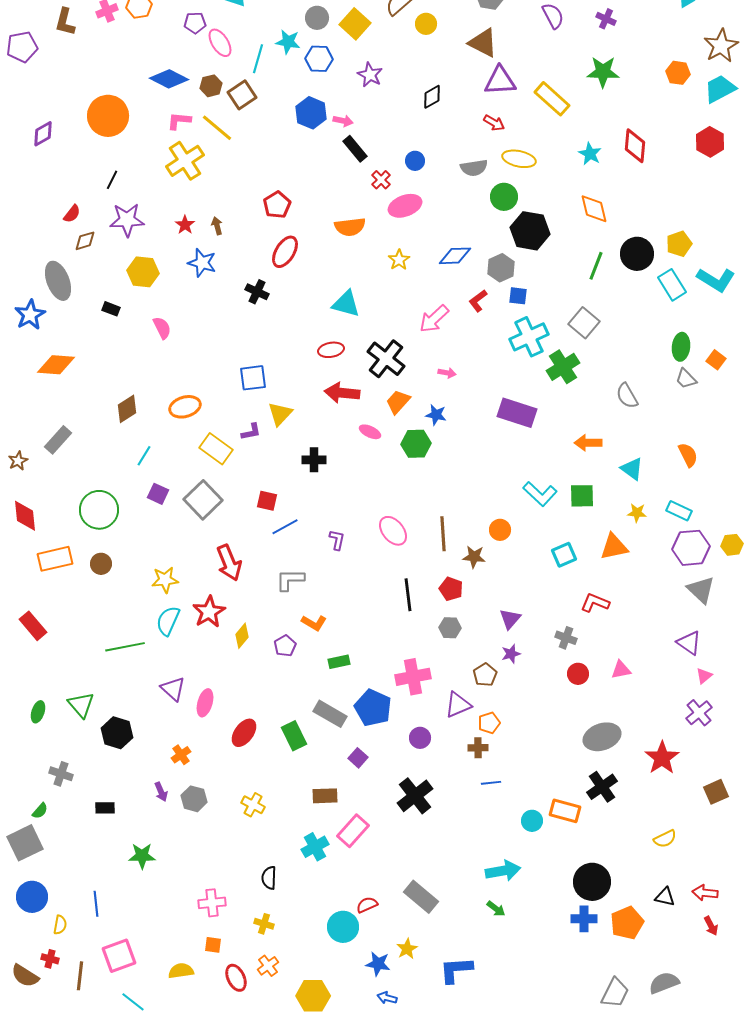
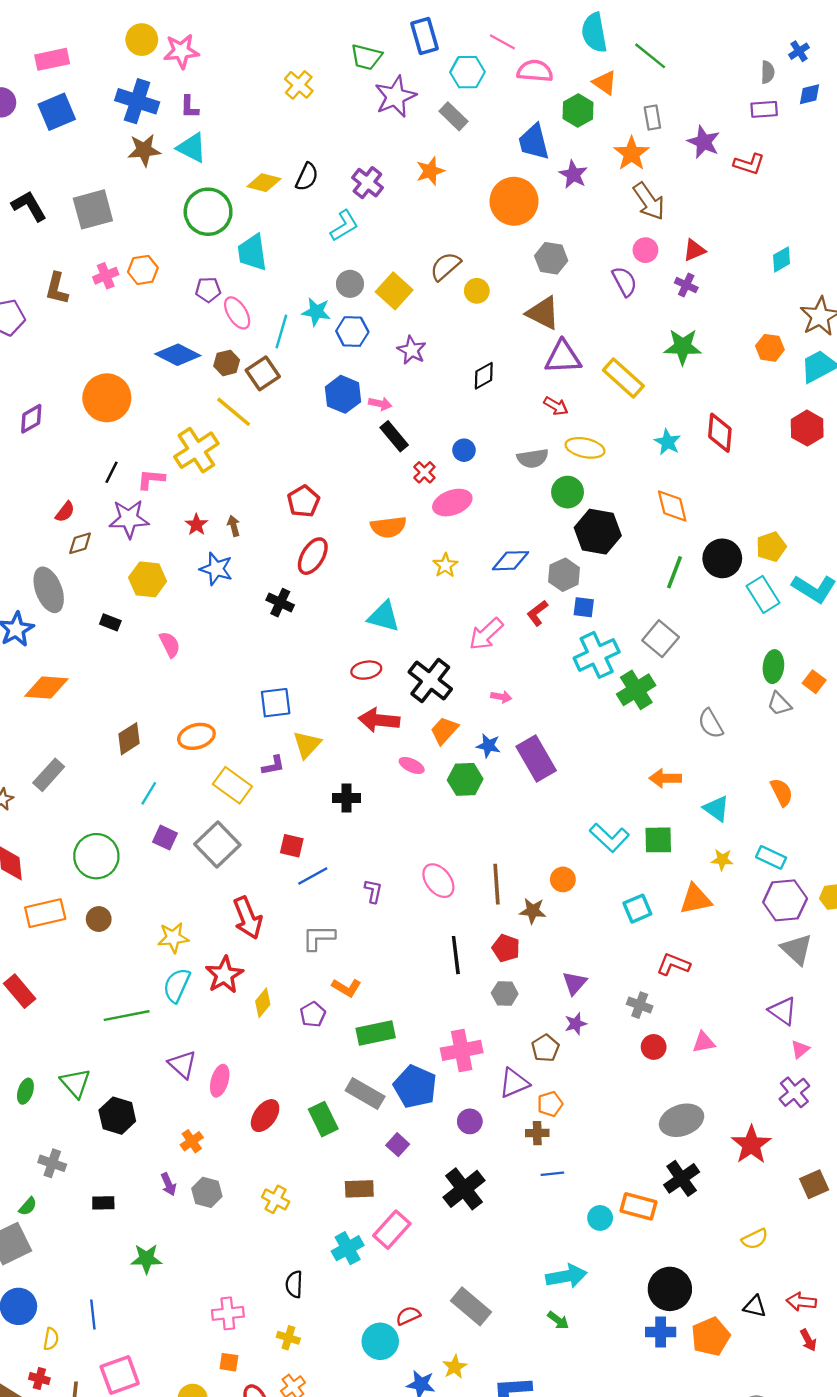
pink L-shape: (179, 121) -> (151, 479), moved
purple rectangle: (517, 413) -> (536, 758), moved, turned 42
green rectangle: (339, 662) -> (376, 1033), size x1.5

